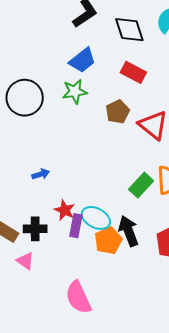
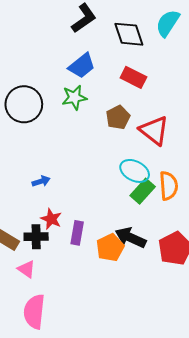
red star: (65, 210) -> (51, 219), moved
cyan ellipse: (96, 218) -> (135, 171), moved
black arrow: (129, 231) -> (131, 238), turned -44
pink semicircle: (78, 297) -> (34, 312), moved, turned 32

